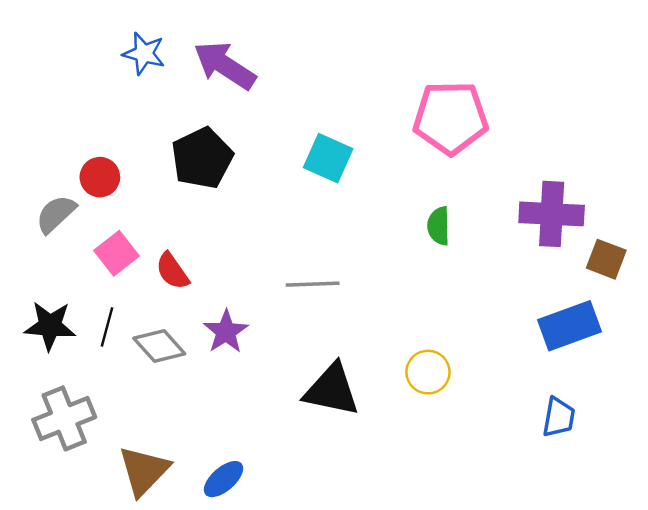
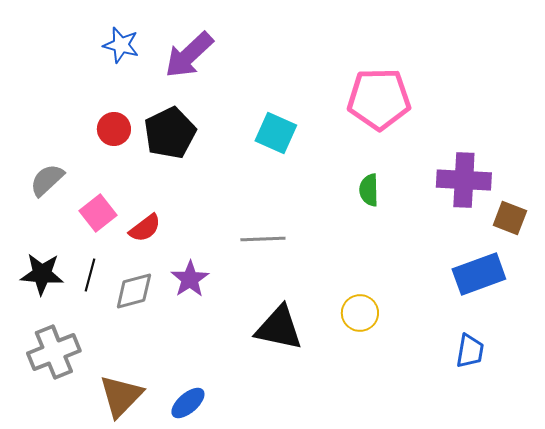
purple arrow: (225, 65) -> (189, 55), turned -76
red circle: (100, 177) -> (114, 129), moved
red semicircle: (172, 271) -> (145, 228), turned -92
gray diamond: (159, 346) -> (134, 291), turned -63

